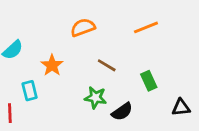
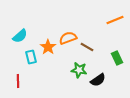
orange semicircle: (83, 27) -> (68, 38), moved
cyan rectangle: (30, 91) -> (31, 57), moved

